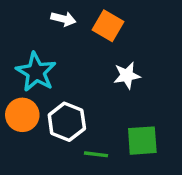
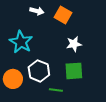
orange circle: (22, 115) -> (13, 79), moved
green square: (142, 141) -> (74, 71), moved

